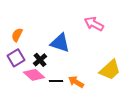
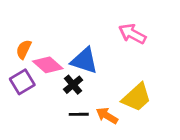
black cross: (40, 60) -> (73, 85), moved
yellow trapezoid: (110, 70) -> (137, 97), moved
pink diamond: (34, 75) -> (48, 65), moved

